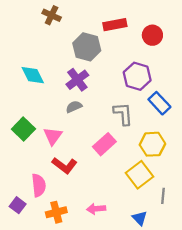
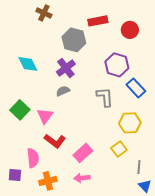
pink rectangle: (104, 144) -> (83, 153), moved
yellow square: (140, 175) -> (119, 149), size x0.7
purple square: (18, 205) -> (15, 175), turned -32
blue triangle: (140, 218) -> (145, 186), moved

